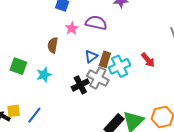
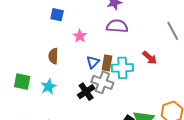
purple semicircle: (96, 23) -> (117, 26), moved
pink star: (72, 28) -> (80, 36), moved
cyan cross: (120, 66) -> (122, 68), turned 30

